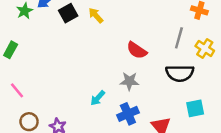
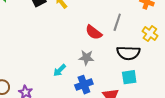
gray line: (179, 38) -> (117, 22), moved
cyan square: (195, 108) -> (129, 77), moved

